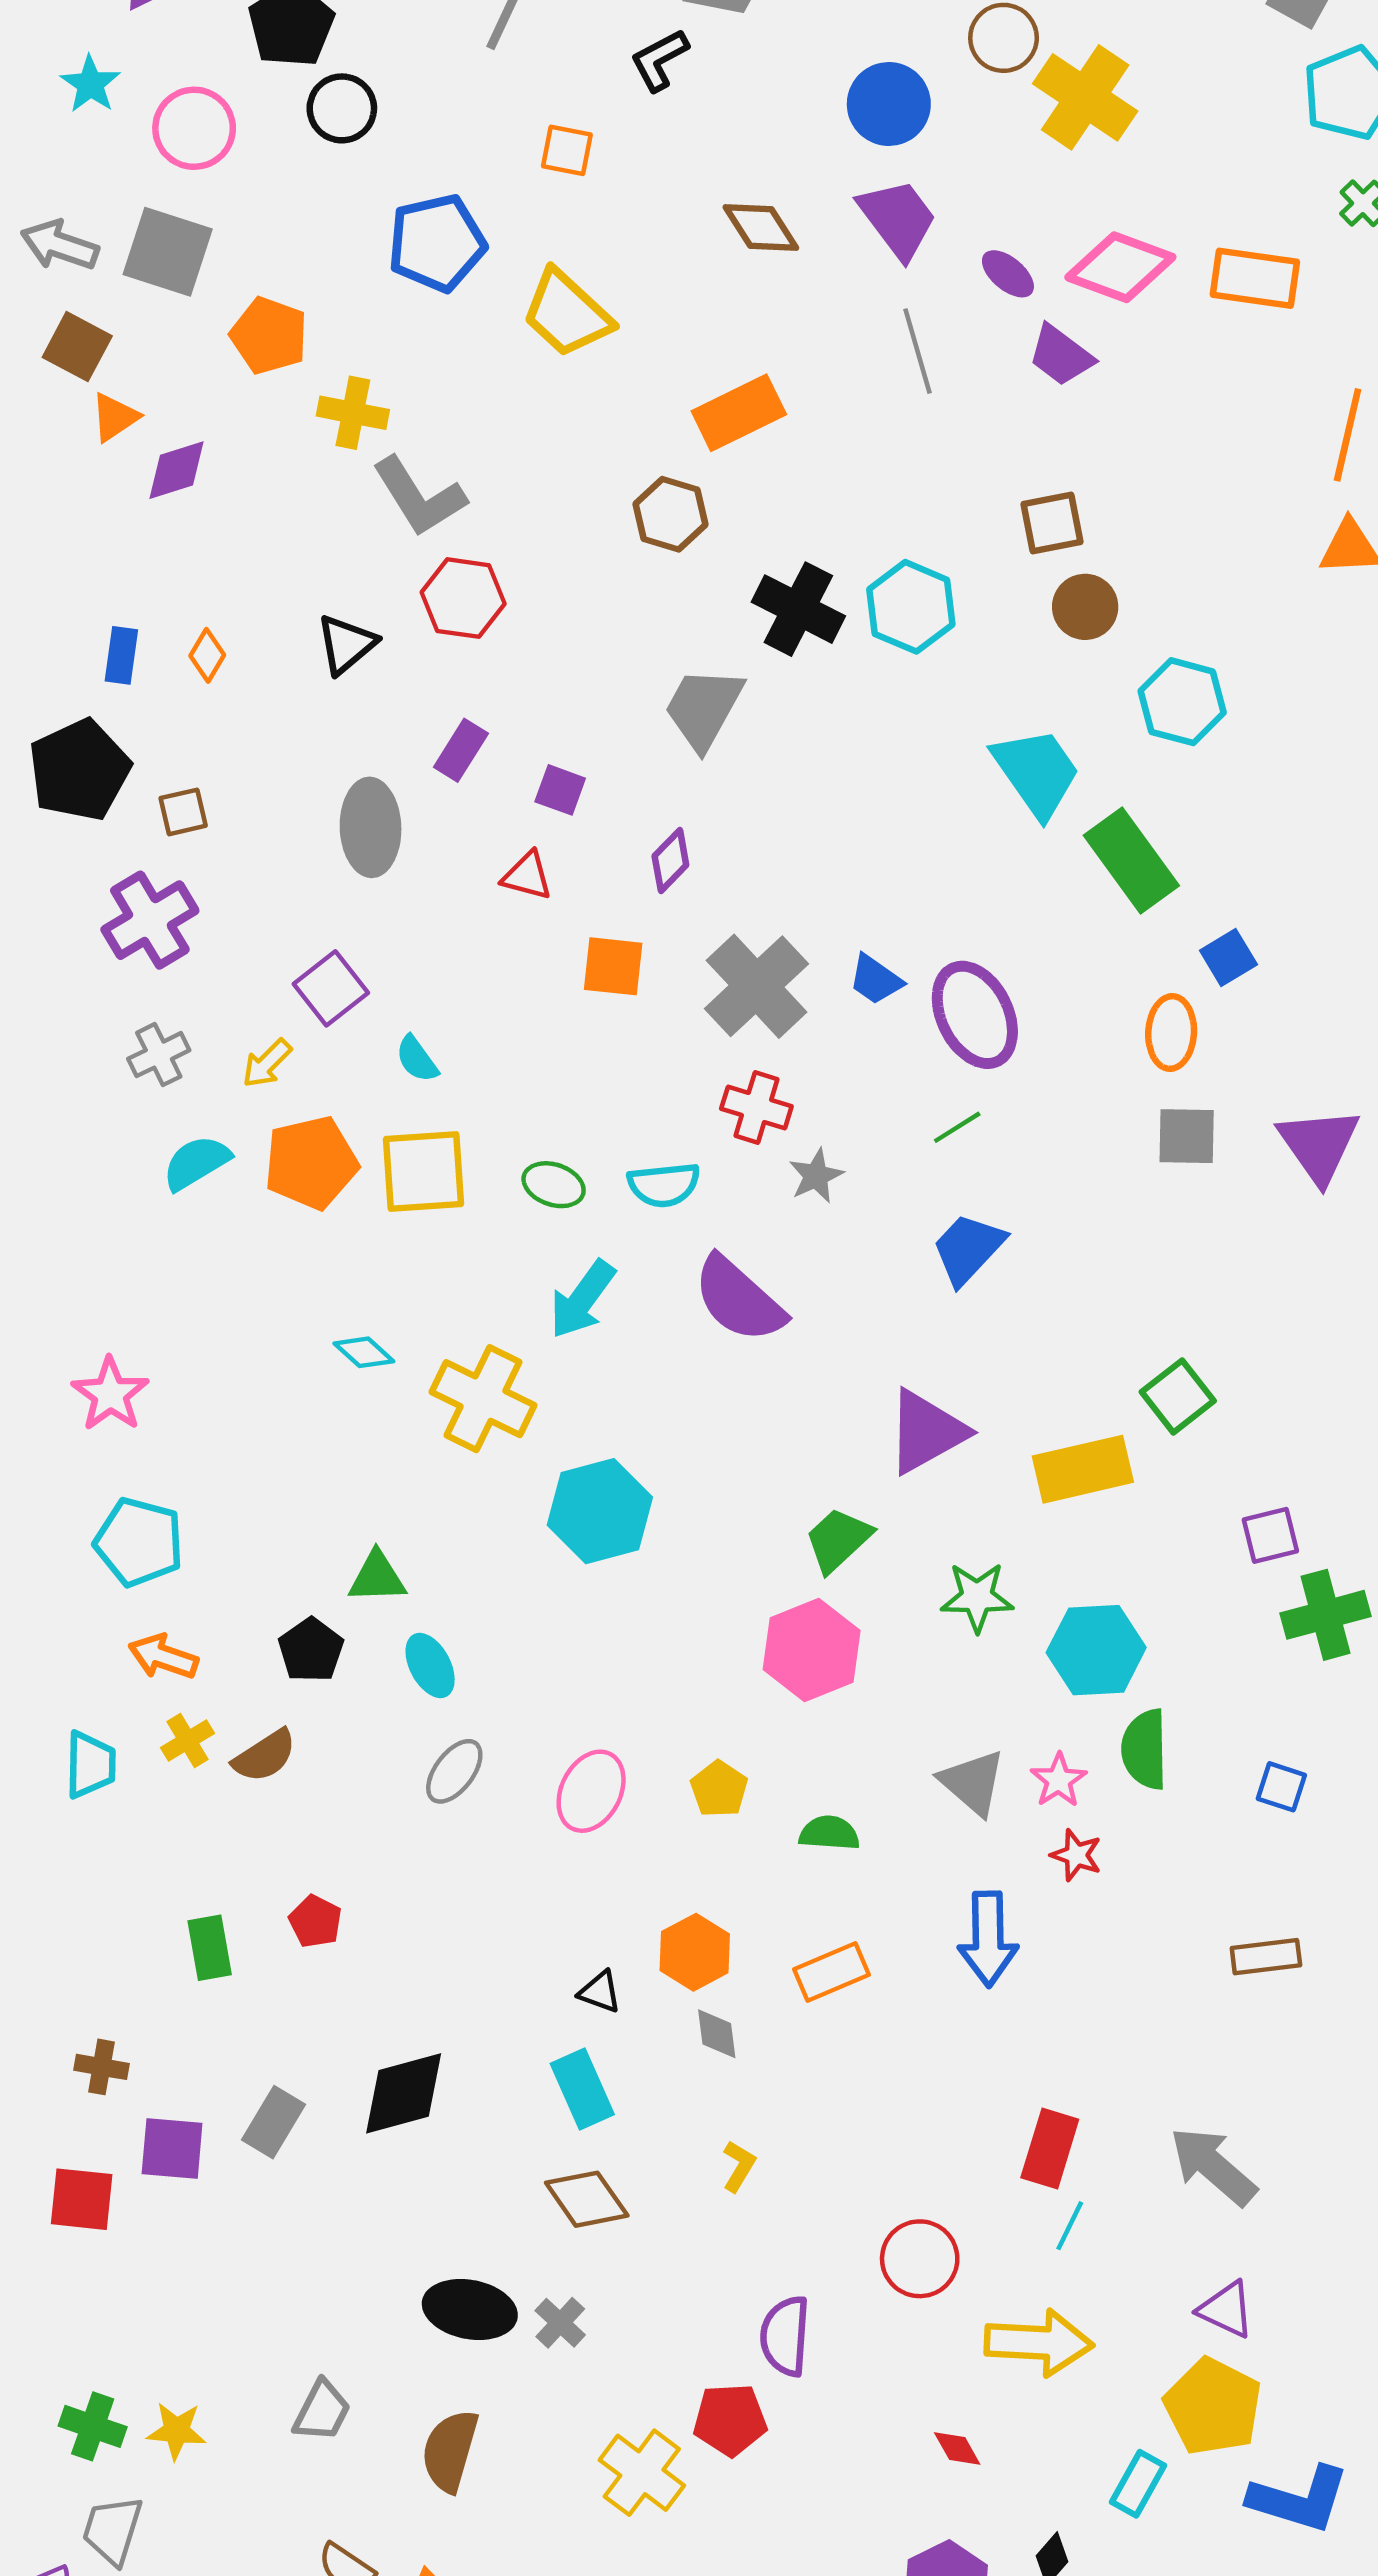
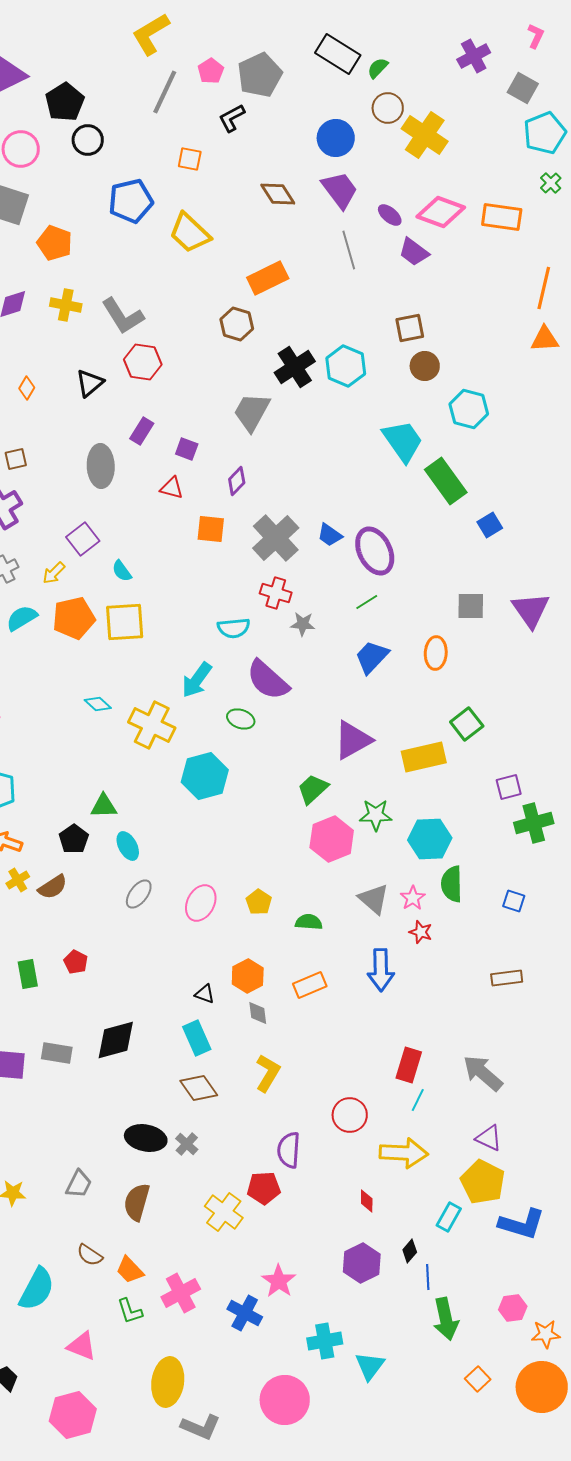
yellow cross: (353, 413) -> (66, 305), moved
black cross: (798, 609) -> (295, 367), turned 30
orange ellipse: (1171, 1033) -> (436, 653), moved
gray star: (816, 1176) -> (303, 624), turned 30
green ellipse: (554, 1185) -> (241, 719), moved
pink hexagon: (812, 1650) -> (332, 839), moved
gray rectangle: (273, 2122) -> (57, 1053), turned 68
yellow L-shape: (739, 2166) -> (268, 1073), size x1.6
red diamond: (957, 2448) -> (367, 1201), turned 30

